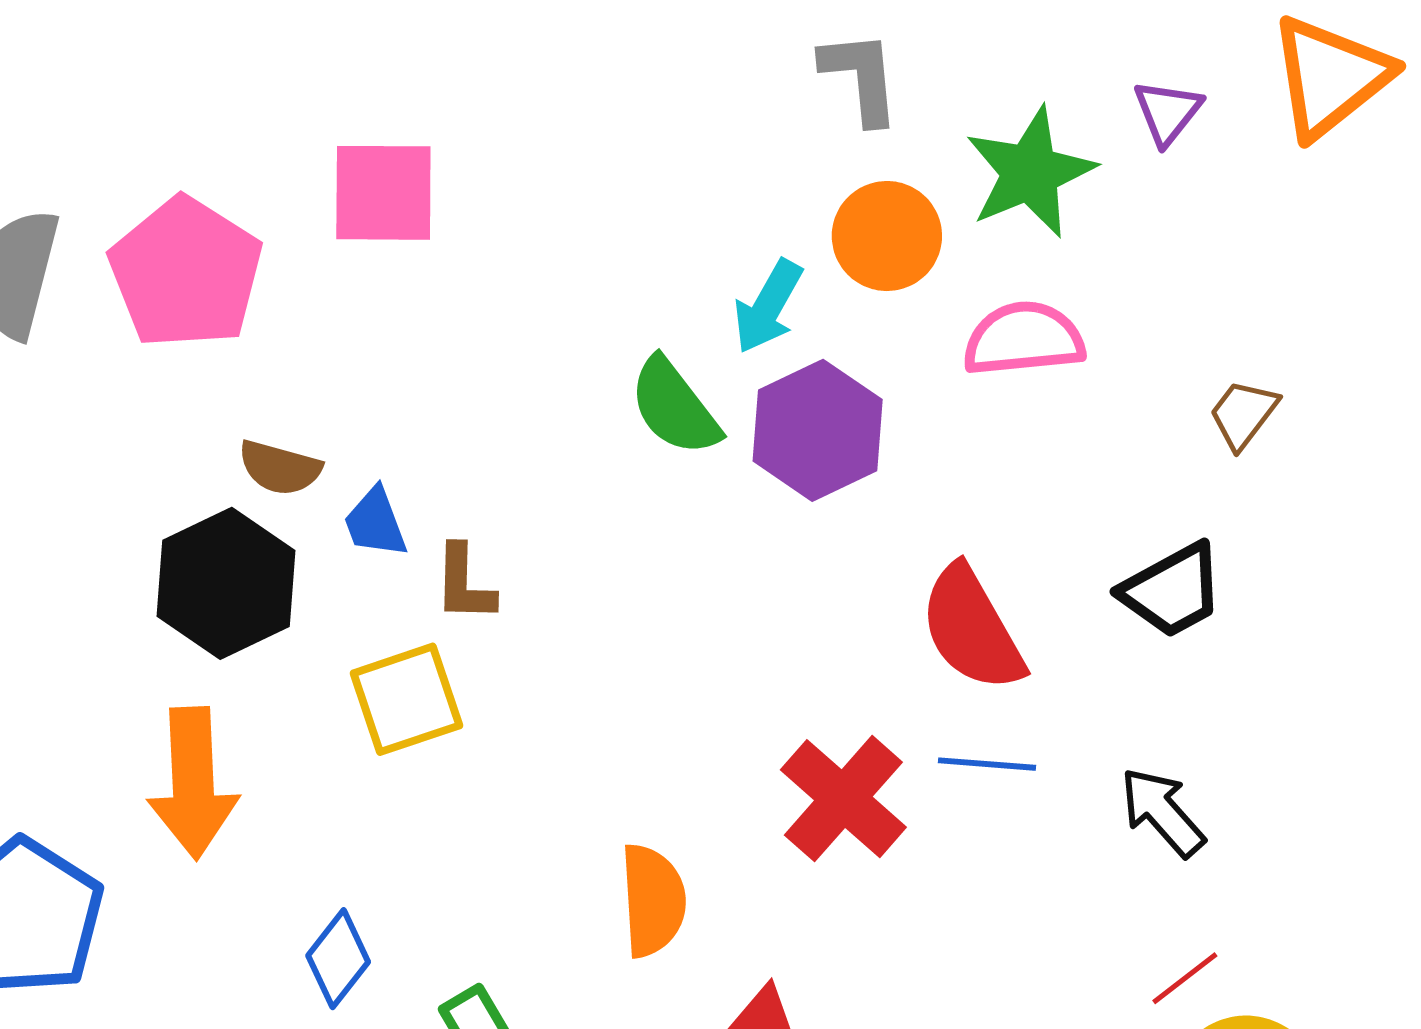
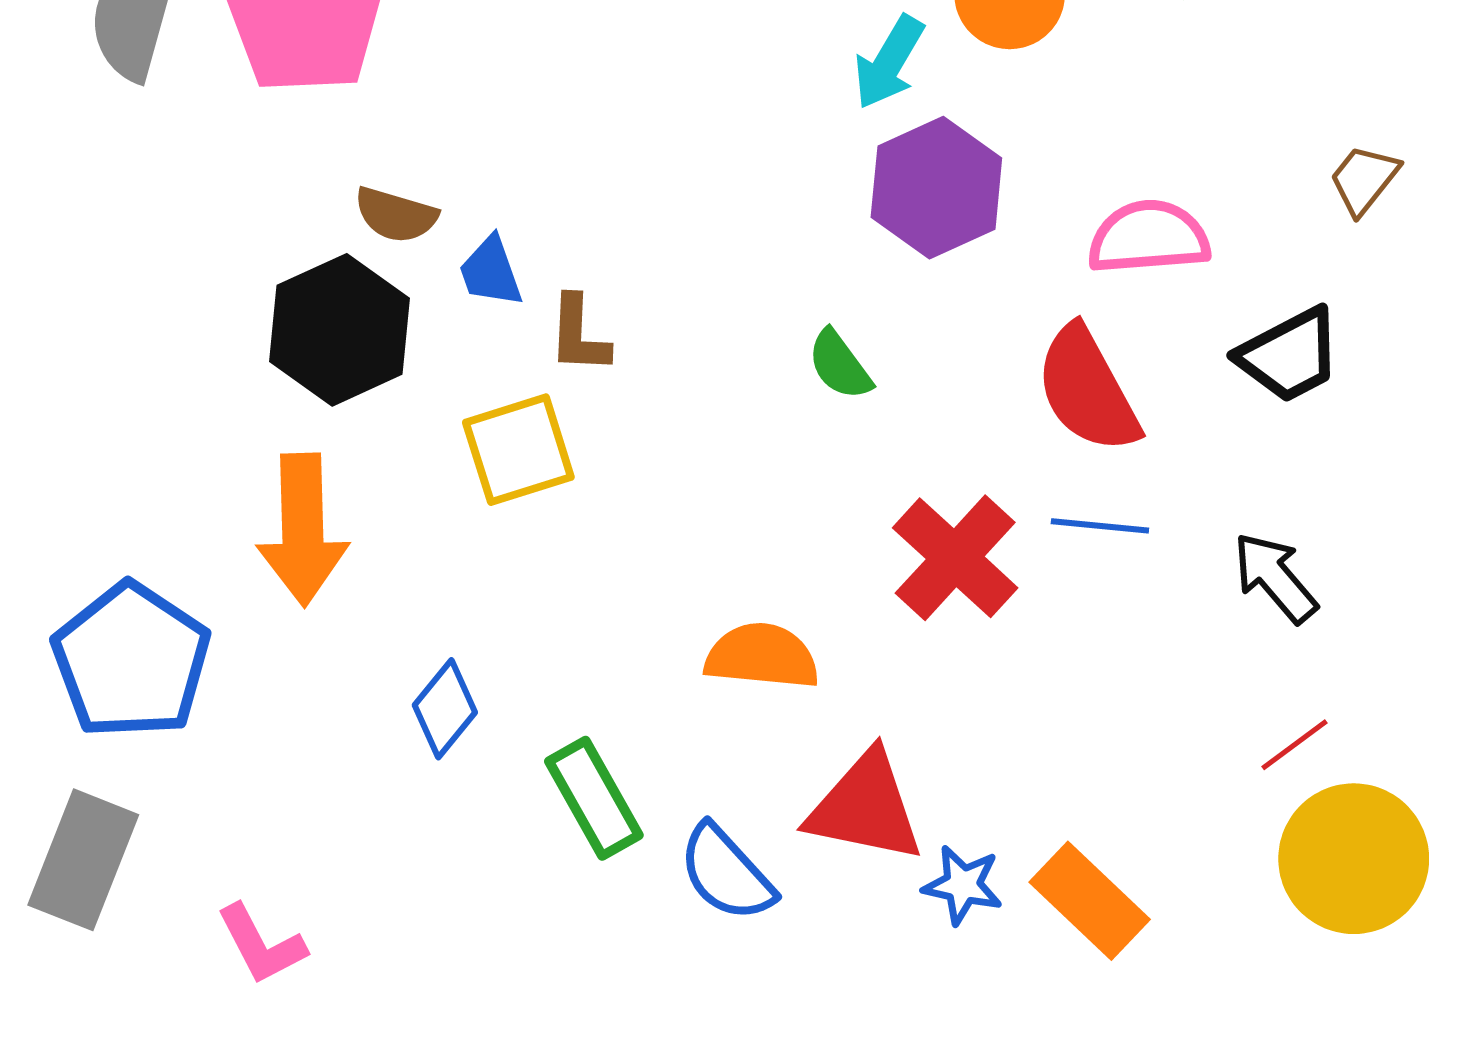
pink semicircle: (1024, 339) -> (1149, 237), moved
green semicircle: (674, 407) -> (840, 365), moved, size x0.7
orange semicircle: (653, 900) -> (762, 656), turned -82

